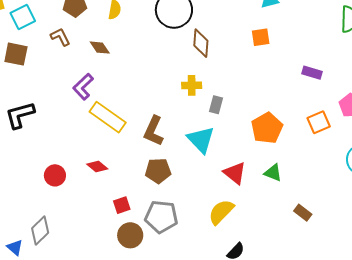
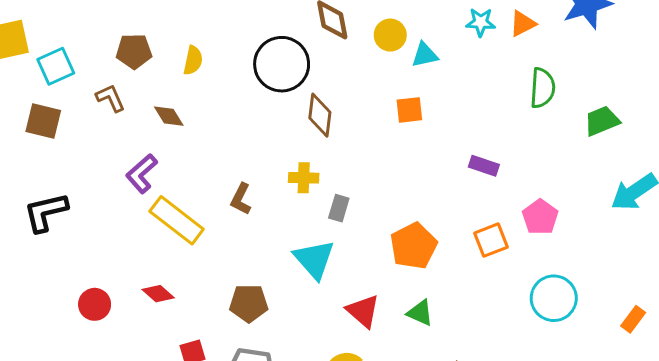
brown L-shape: (154, 131) -> (241, 199), moved, size x0.7

